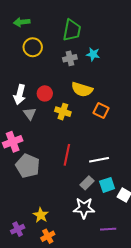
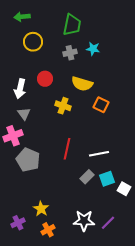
red circle: (45, 93) -> (45, 79), moved
gray triangle: (30, 114) -> (24, 114), moved
white star: (84, 208) -> (84, 221), moved
purple line: (108, 229) -> (108, 223), turned -42

